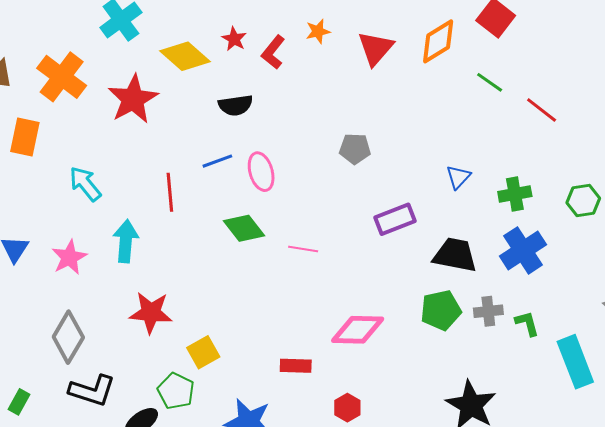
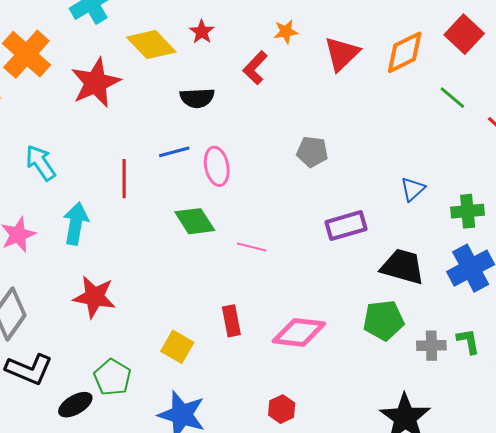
red L-shape: (273, 52) -> (255, 68), moved
gray cross: (488, 311) -> (431, 346), moved
yellow square: (203, 352) -> (177, 347), moved, turned -36
red rectangle: (296, 366) -> (231, 321), moved, turned 72

